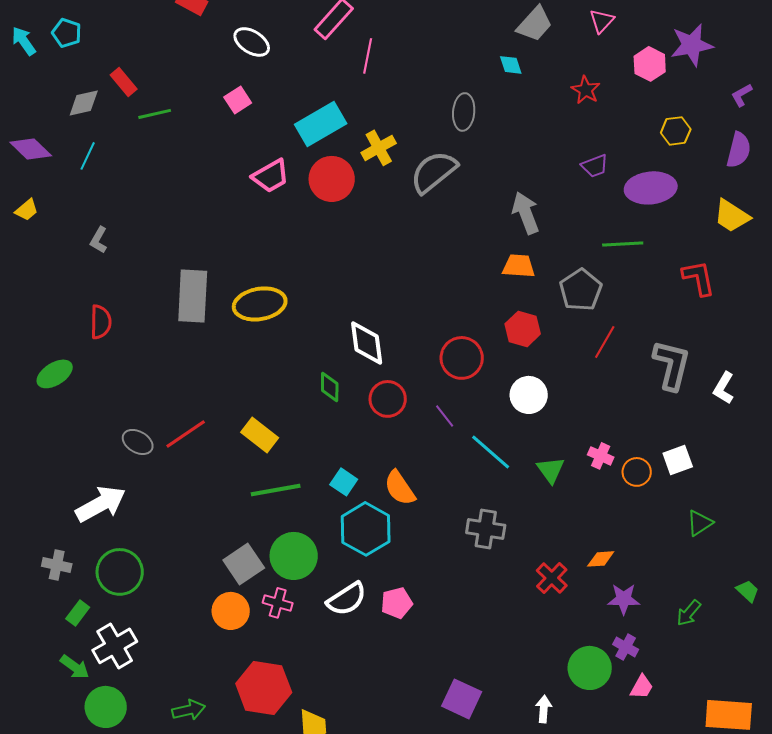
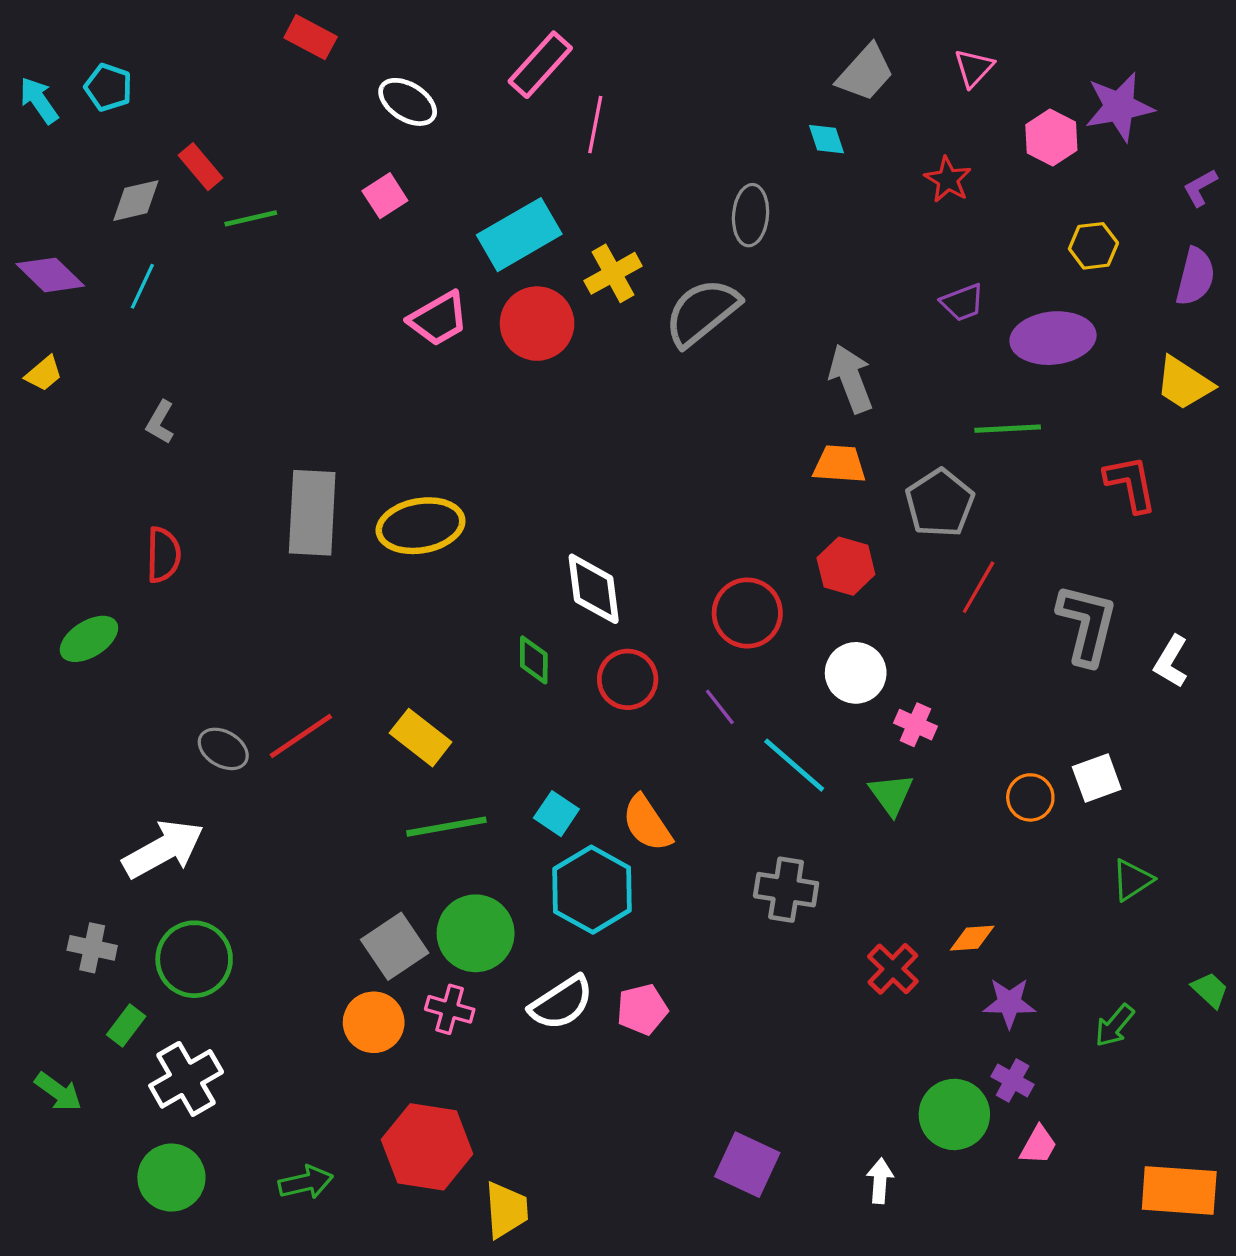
pink cross: (601, 456) -> (916, 725), moved
green arrow: (75, 667) -> (58, 1092), moved

